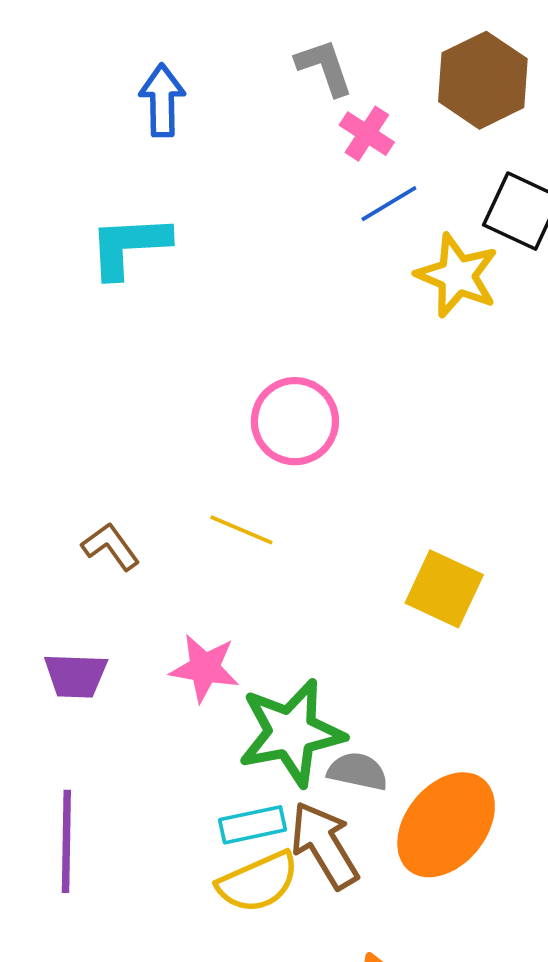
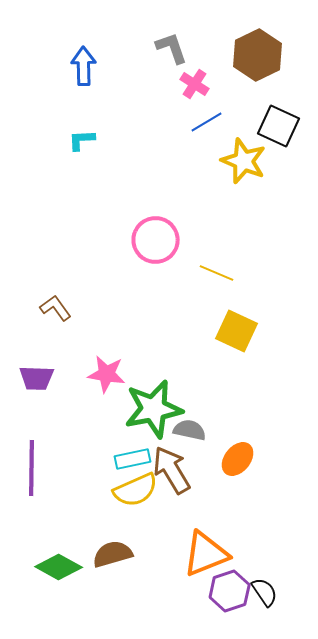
cyan L-shape: (129, 246) -> (82, 140), moved, size x0.6
yellow line: (241, 530) -> (217, 273), moved
orange ellipse: (446, 825) -> (238, 459), size x0.6

